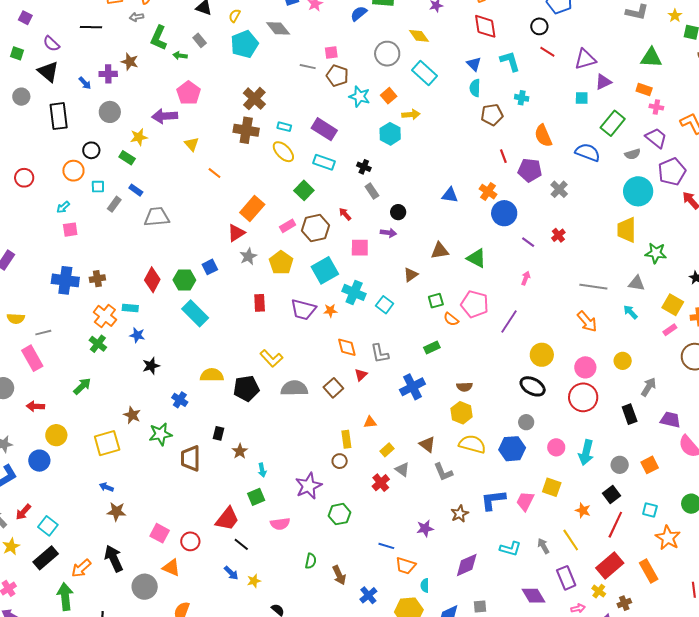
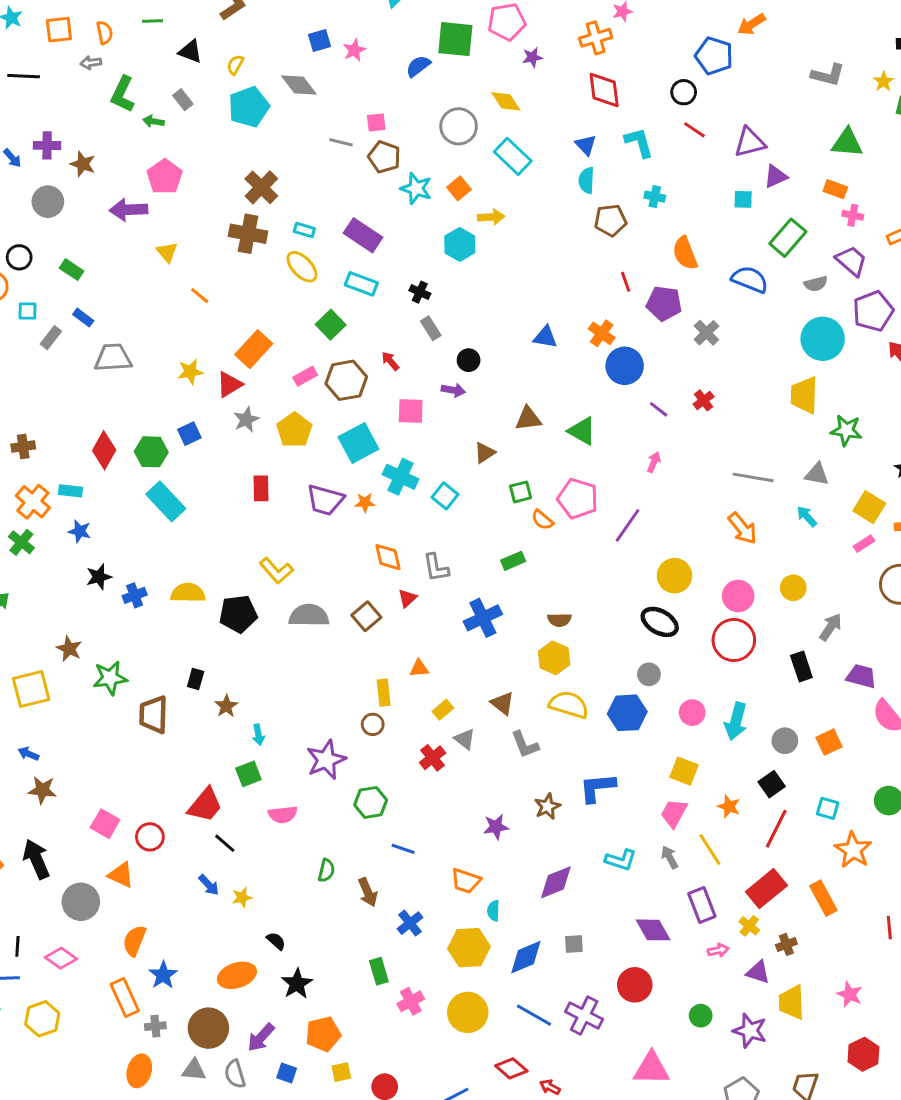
brown star: (130, 62) -> (83, 164), moved
yellow star: (139, 137) -> (190, 372), moved
blue cross: (180, 400) -> (135, 595), moved, turned 35
pink trapezoid: (525, 501) -> (674, 813), moved
blue line: (386, 546) -> (403, 849), moved

